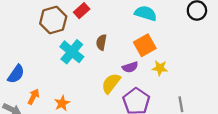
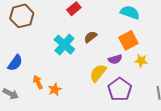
brown hexagon: (53, 20) -> (22, 16), moved
brown semicircle: (101, 42) -> (90, 37), turned 40
orange arrow: (33, 97) -> (38, 82), moved, turned -56

